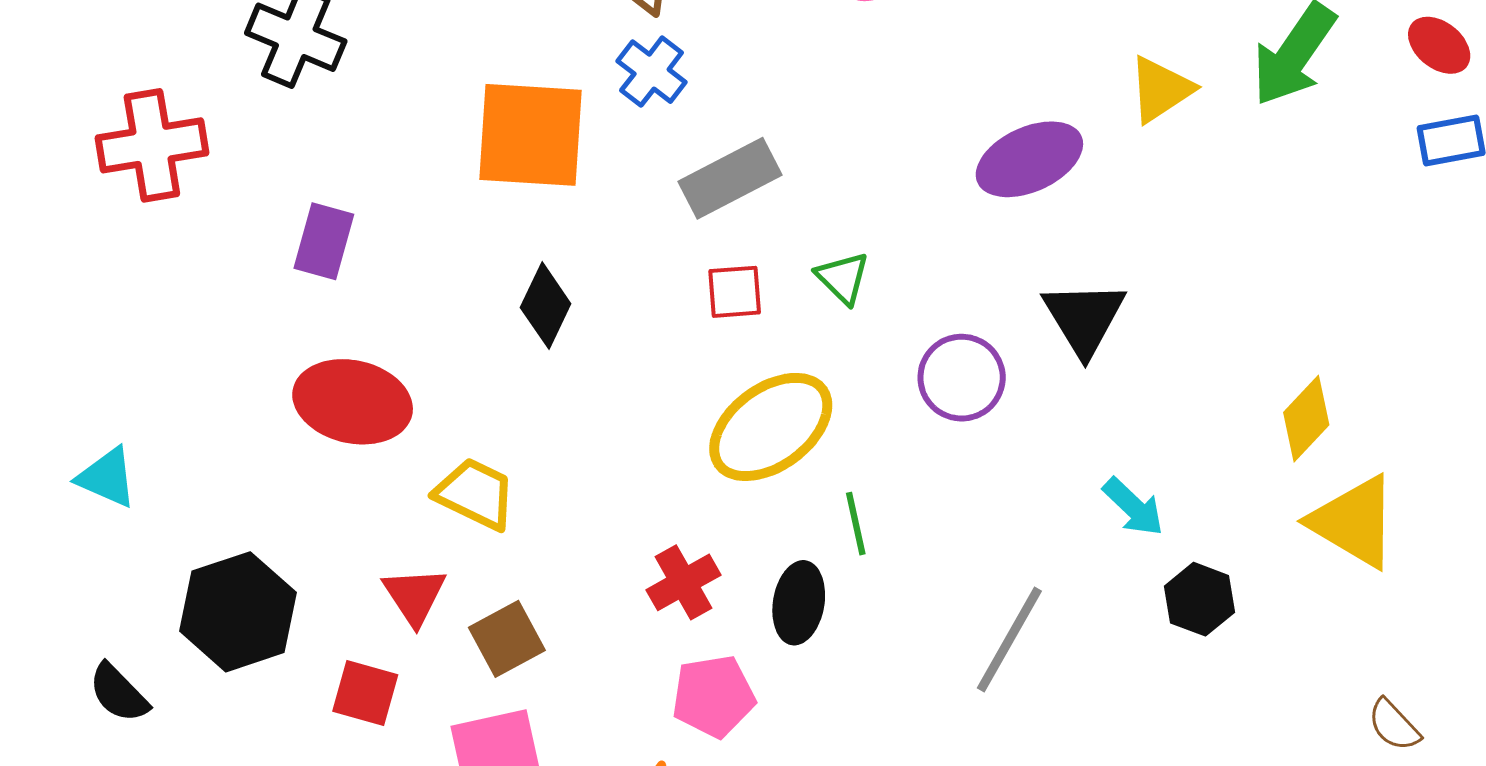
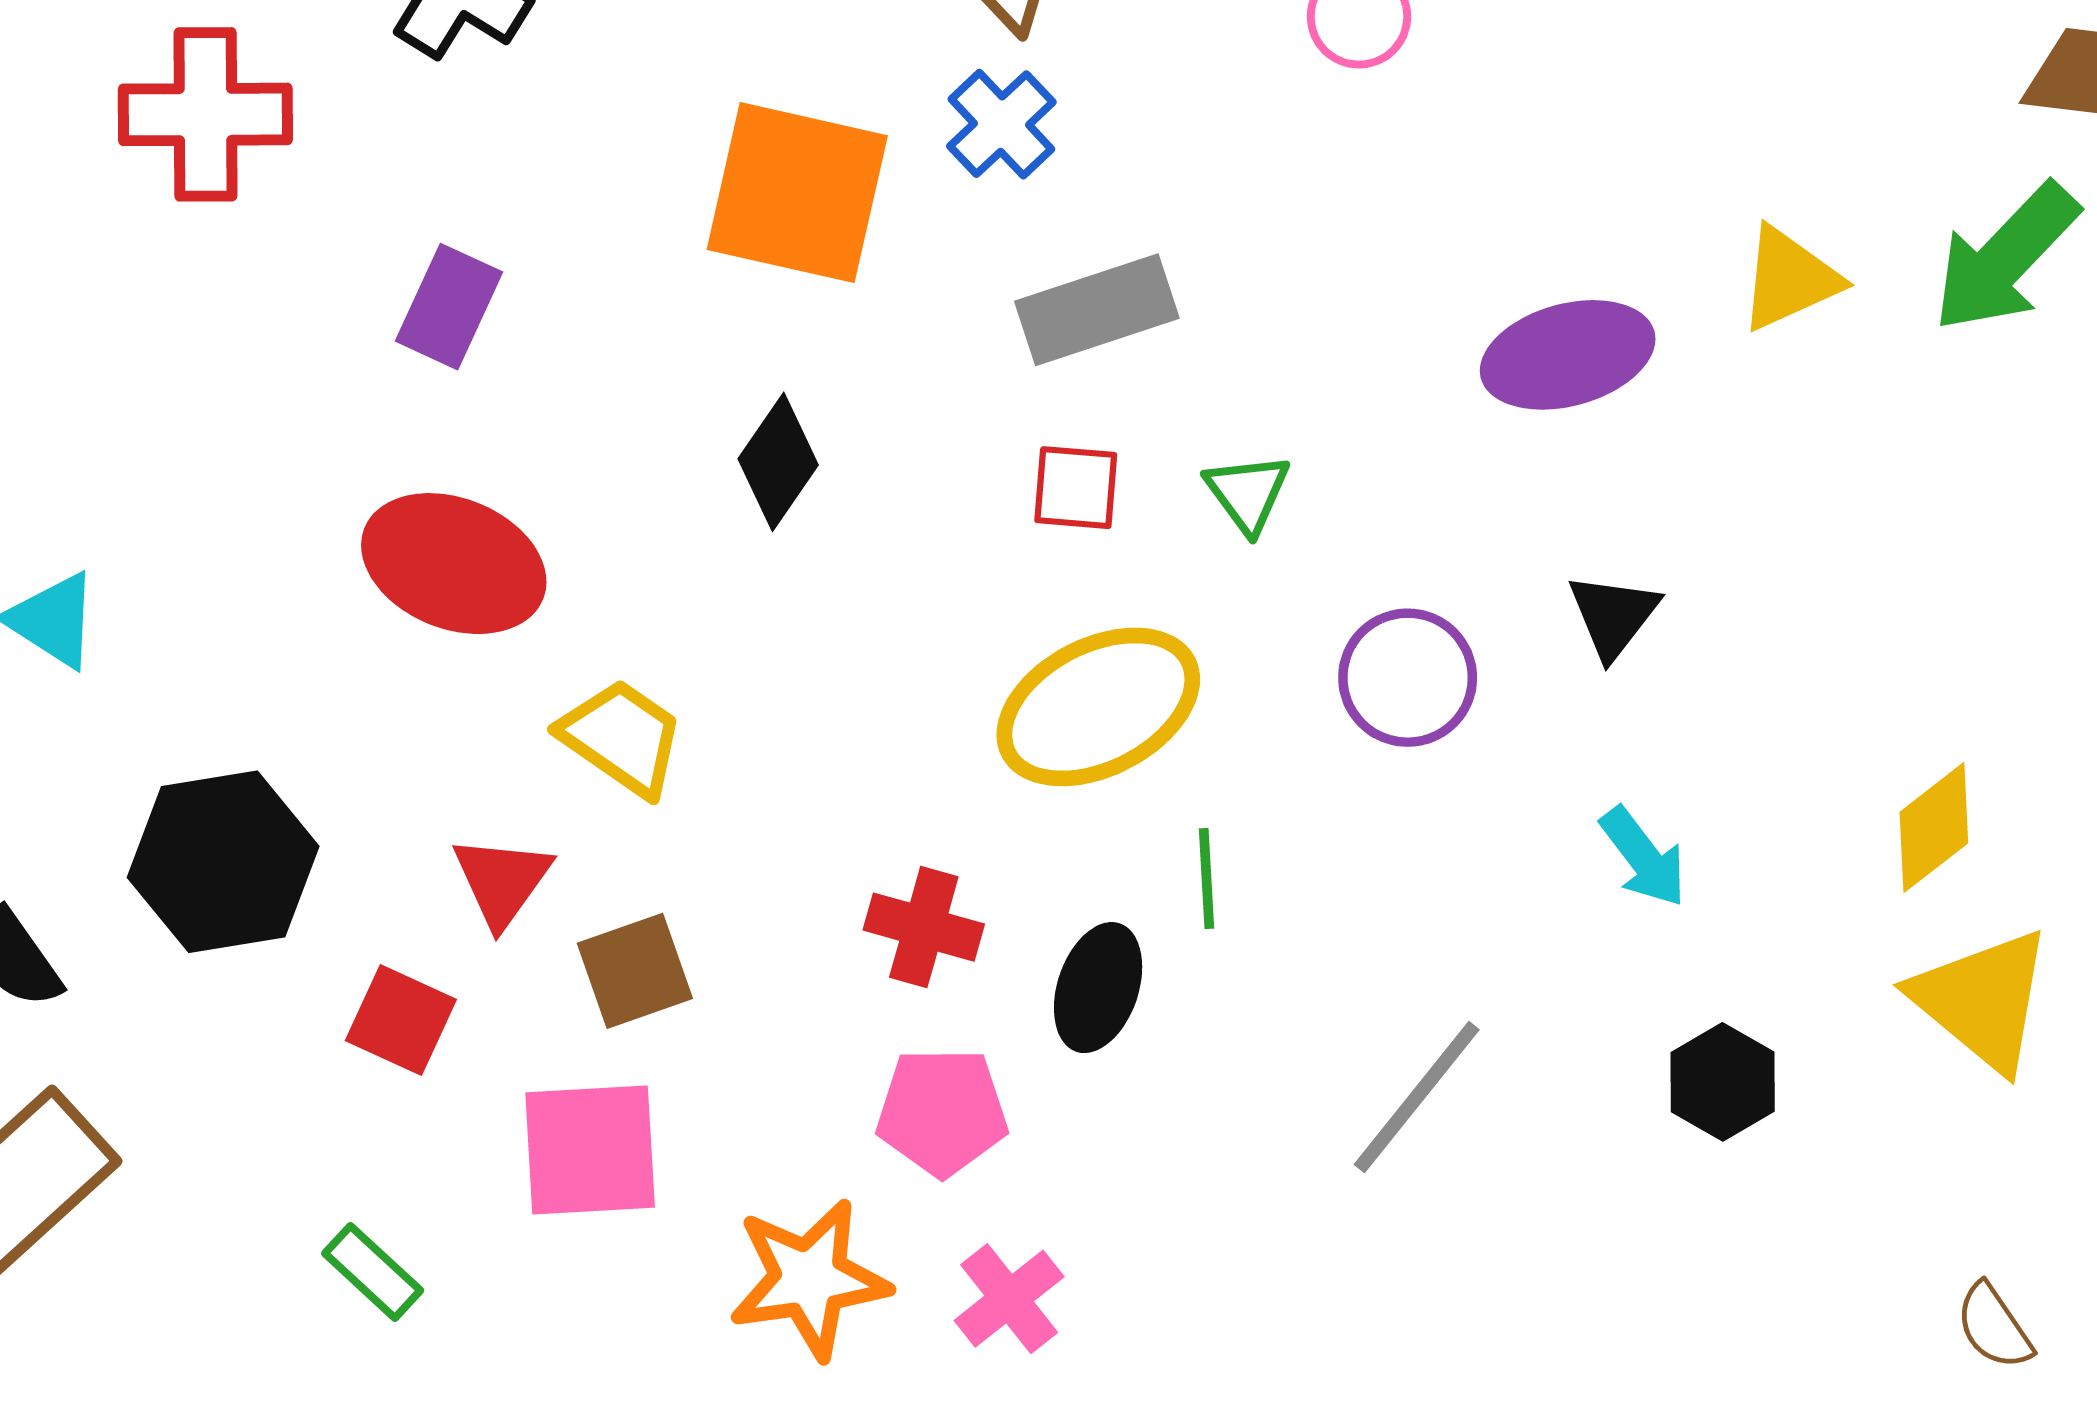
black triangle: (1084, 318) -> (1613, 616), size x0.7
cyan arrow: (1133, 507) -> (1643, 857), moved
red cross: (684, 582) -> (924, 927), turned 36

